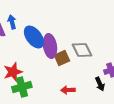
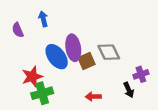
blue arrow: (12, 22) -> (43, 19), moved
blue ellipse: (34, 37) -> (57, 57), moved

